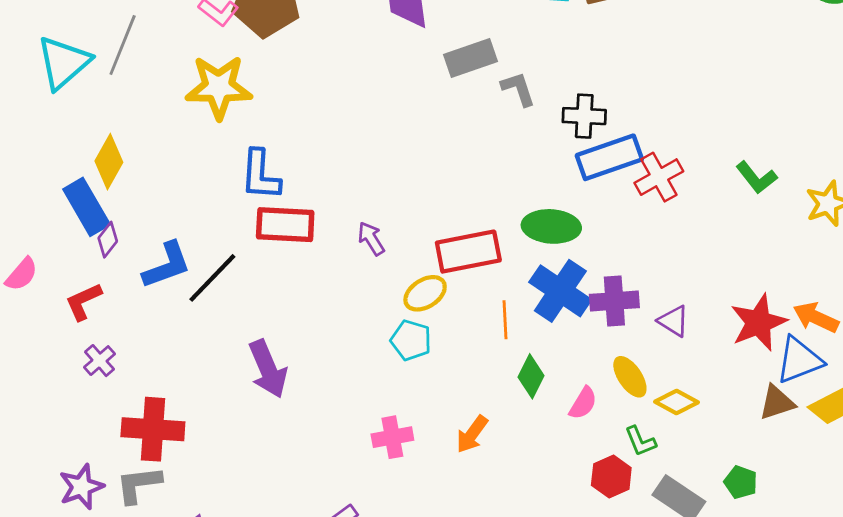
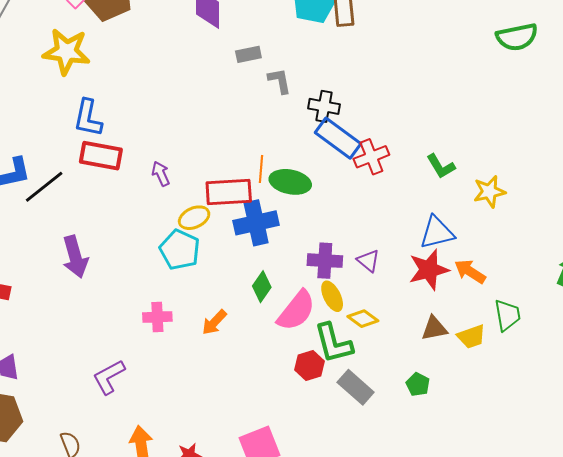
gray rectangle: (471, 58) -> (248, 54), size x0.7
blue rectangle: (609, 157) -> (338, 138), turned 48
blue cross: (560, 291) -> (256, 223), moved, turned 36
purple cross: (614, 301) -> (325, 261), moved
orange line: (505, 320) -> (261, 169), moved
cyan pentagon: (411, 340) -> (180, 250), size x1.4
blue triangle: (799, 360) -> (437, 233), moved
pink semicircle: (583, 403) -> (296, 311), size x1.8
green L-shape: (640, 441) -> (333, 343), size x1.8
green pentagon: (741, 482) -> (418, 384), moved

